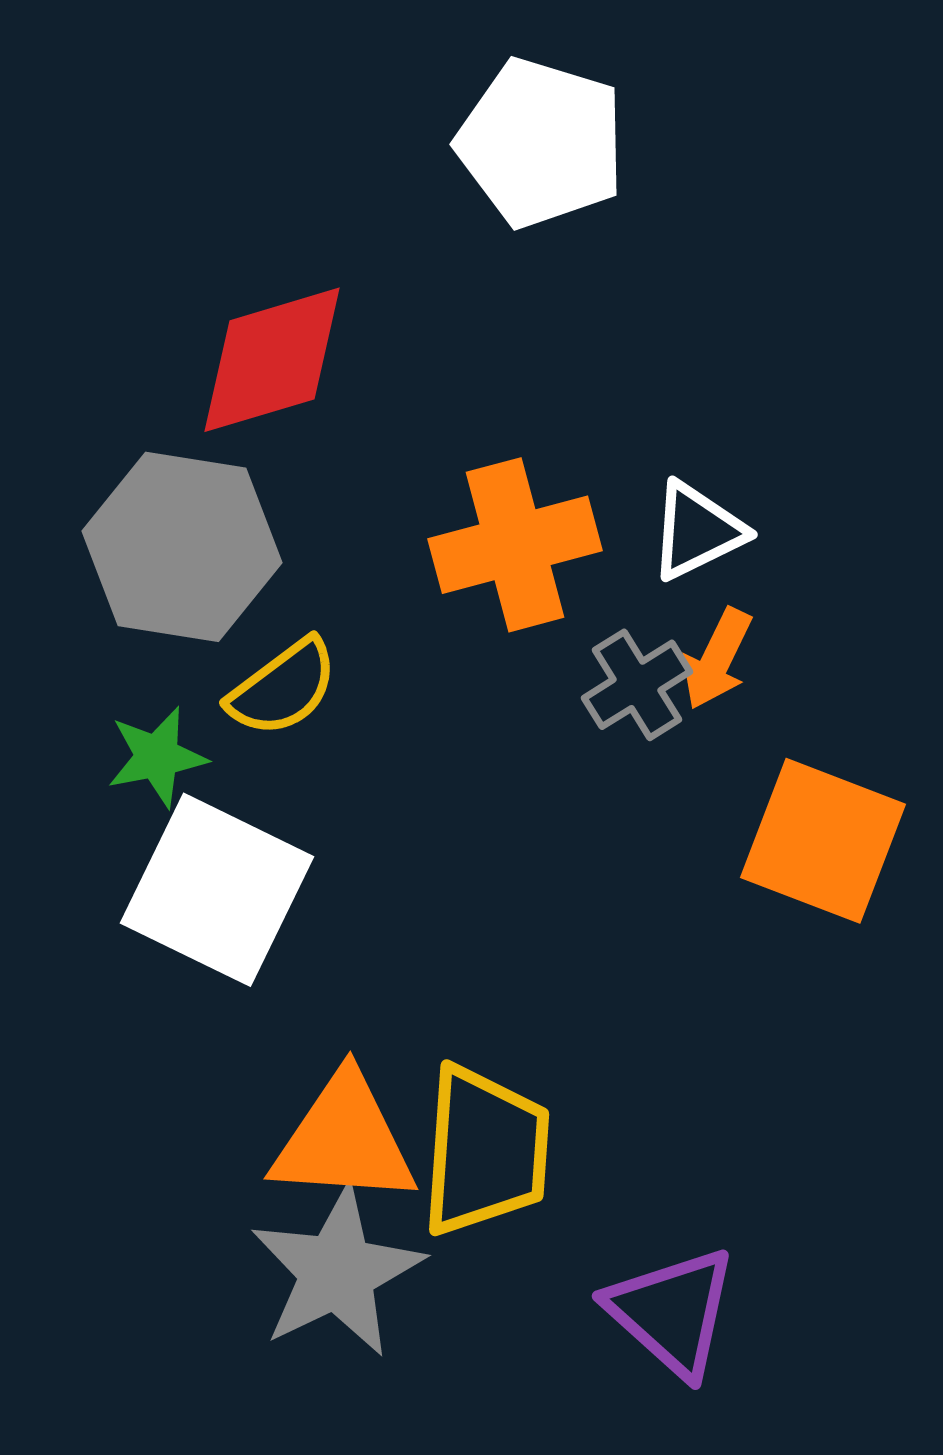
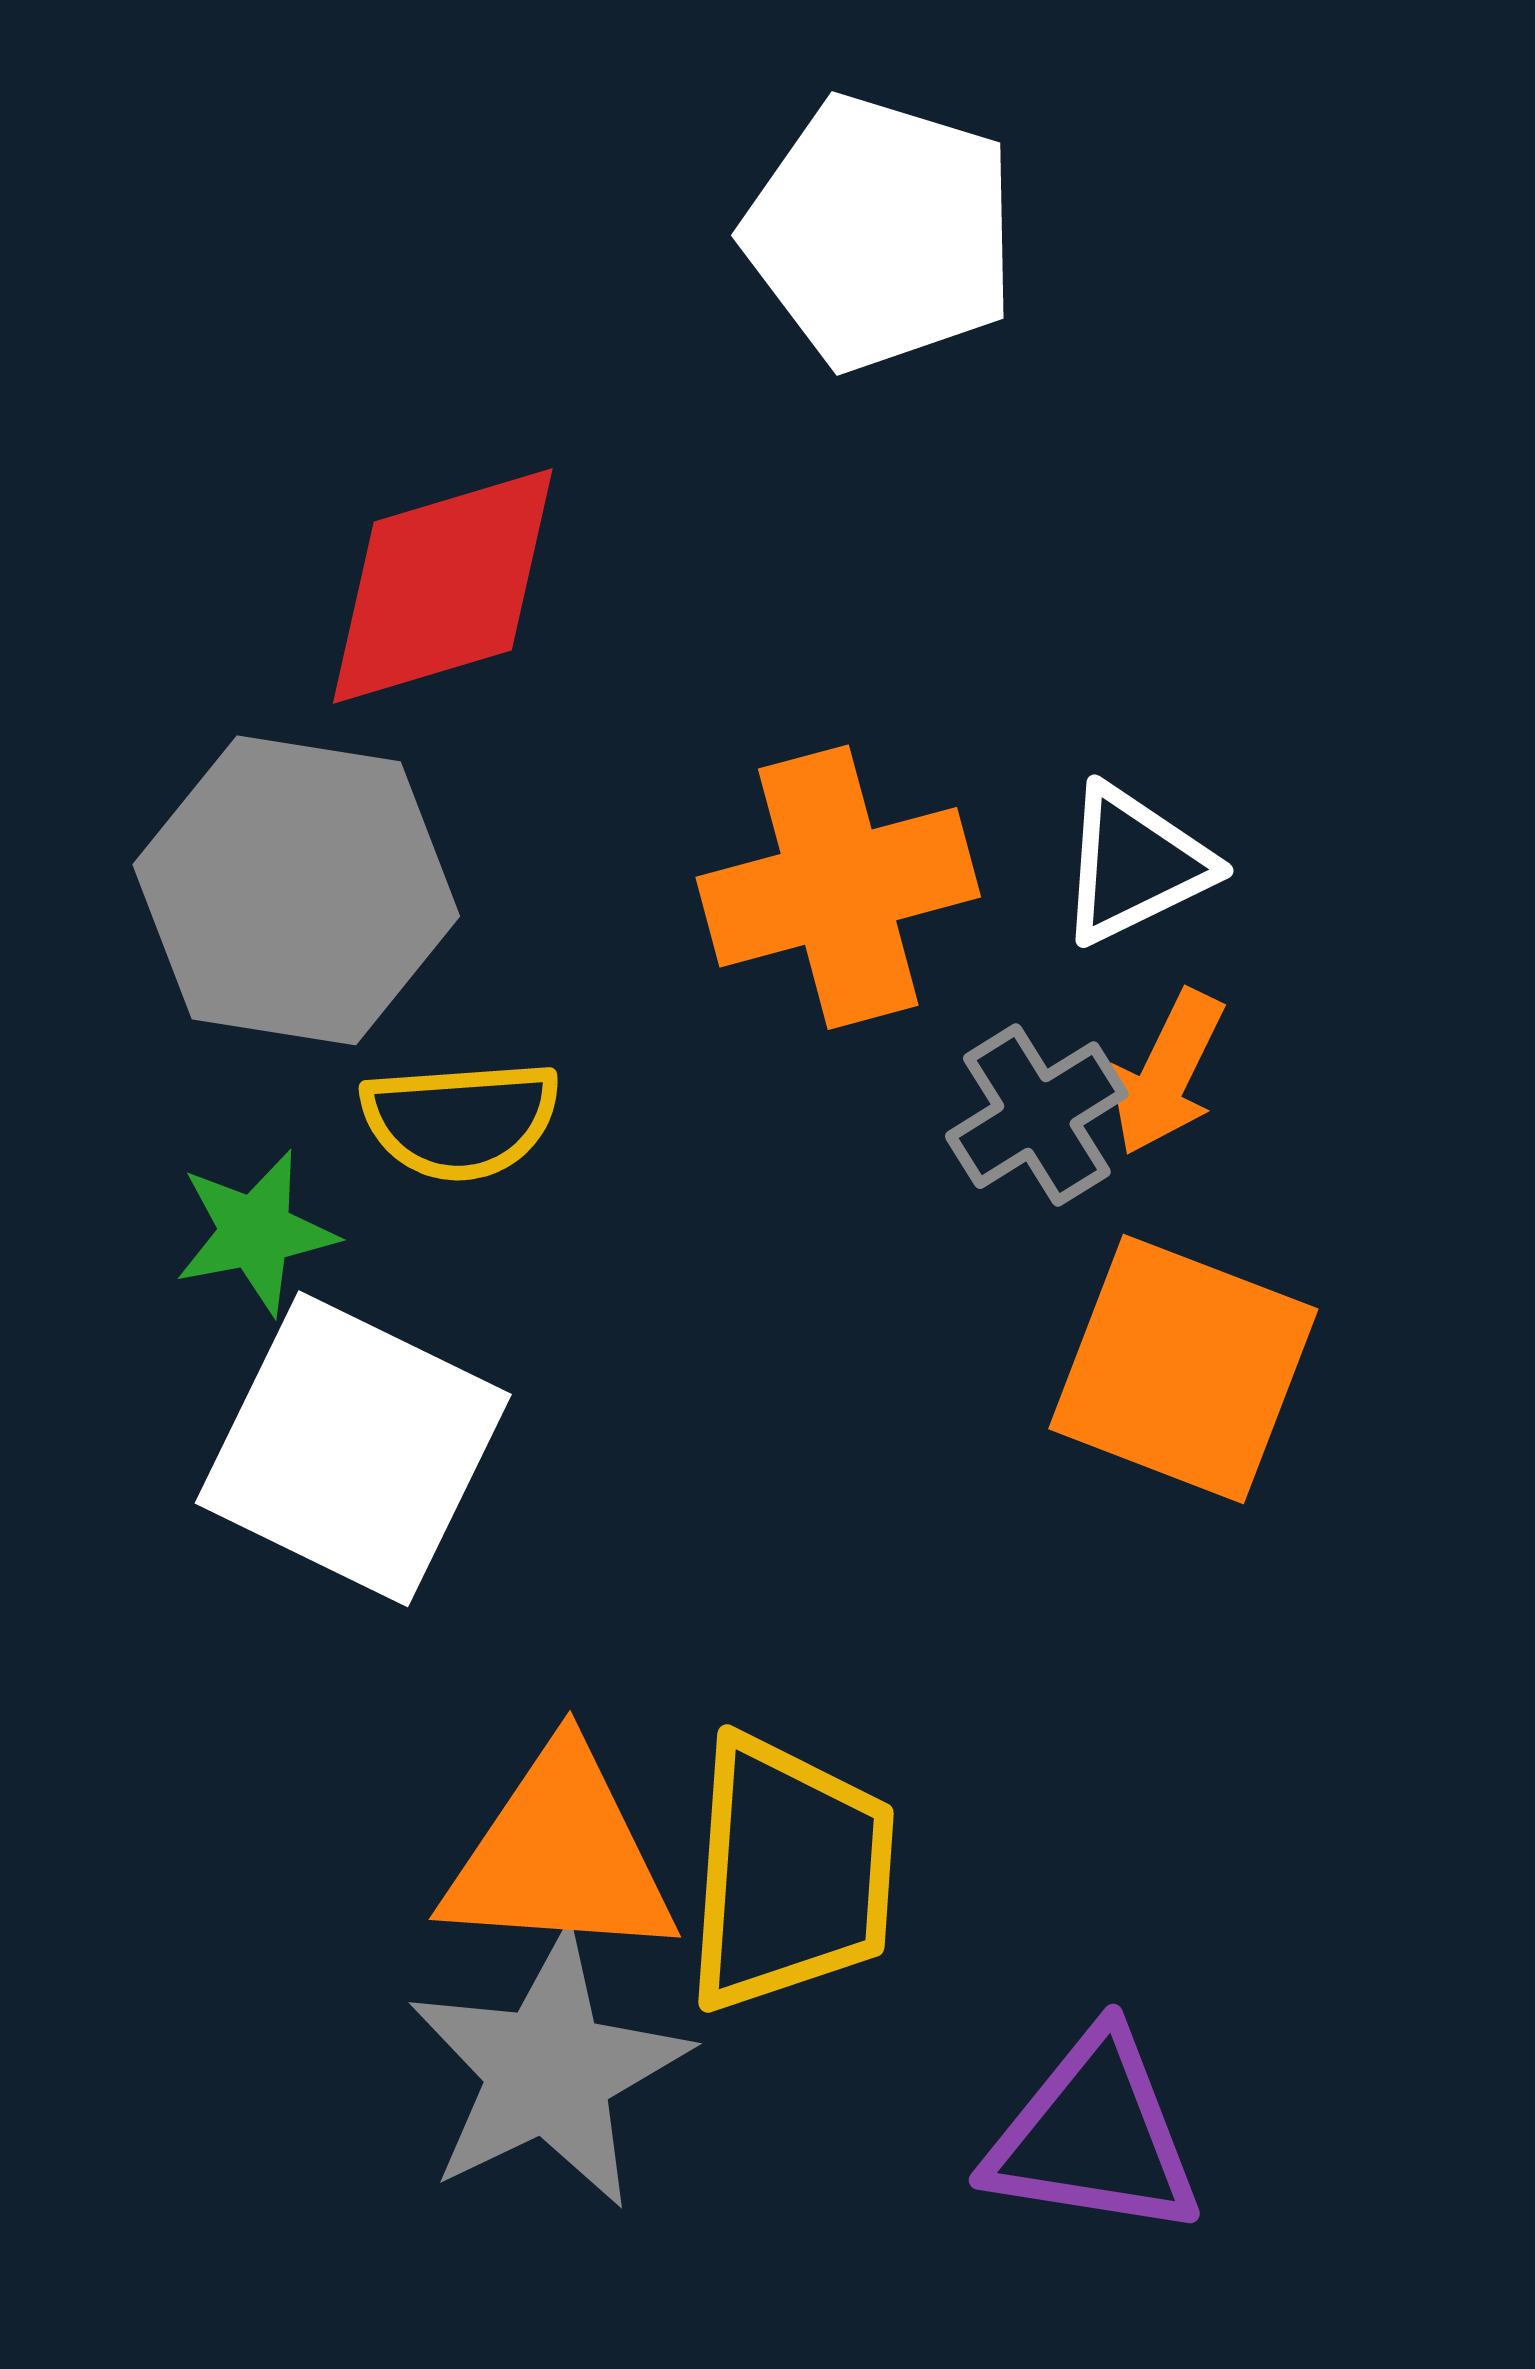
yellow semicircle: (283, 688) -> (461, 1120), turned 33
orange square: (823, 841) -> (1183, 1369), moved
purple triangle: (672, 1312) -> (1094, 2136), turned -33

